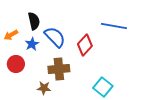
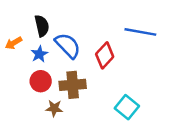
red circle: (16, 64) -> (41, 81), moved

